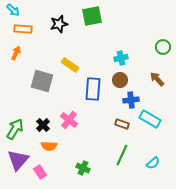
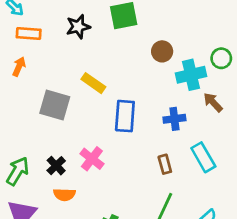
cyan cross: (121, 58) -> (191, 75), moved, size x1.5
brown circle: (120, 80) -> (162, 51), moved
blue cross: (131, 100) -> (174, 119), moved
cyan rectangle: (150, 119) -> (203, 157), turned 30
brown rectangle: (122, 124) -> (165, 164), turned 56

